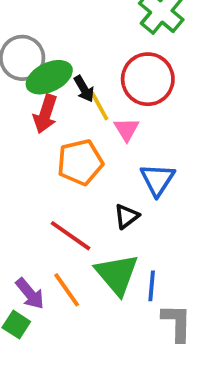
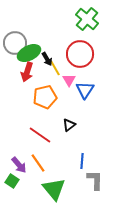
blue triangle: (157, 180) -> (85, 90), moved
green triangle: (117, 274) -> (54, 189), moved

